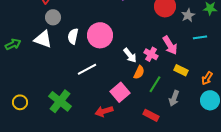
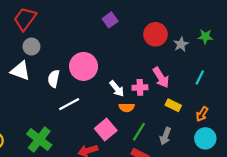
white semicircle: (73, 36) -> (54, 79), moved
cyan line: (200, 37) -> (200, 78), moved, turned -56
pink cross: (151, 54) -> (140, 87), turned -32
orange semicircle: (139, 72) -> (127, 107), turned 64
green line: (155, 84) -> (139, 132), moved

